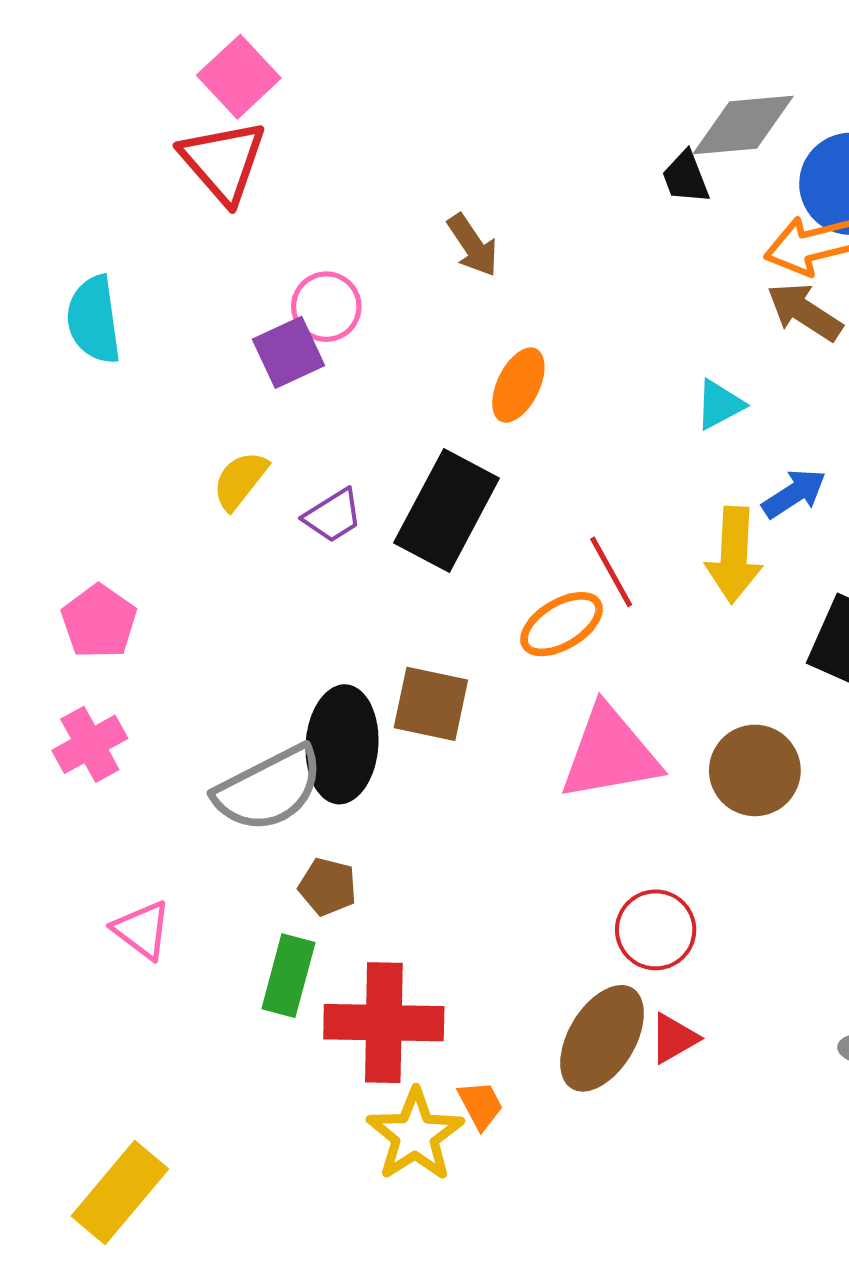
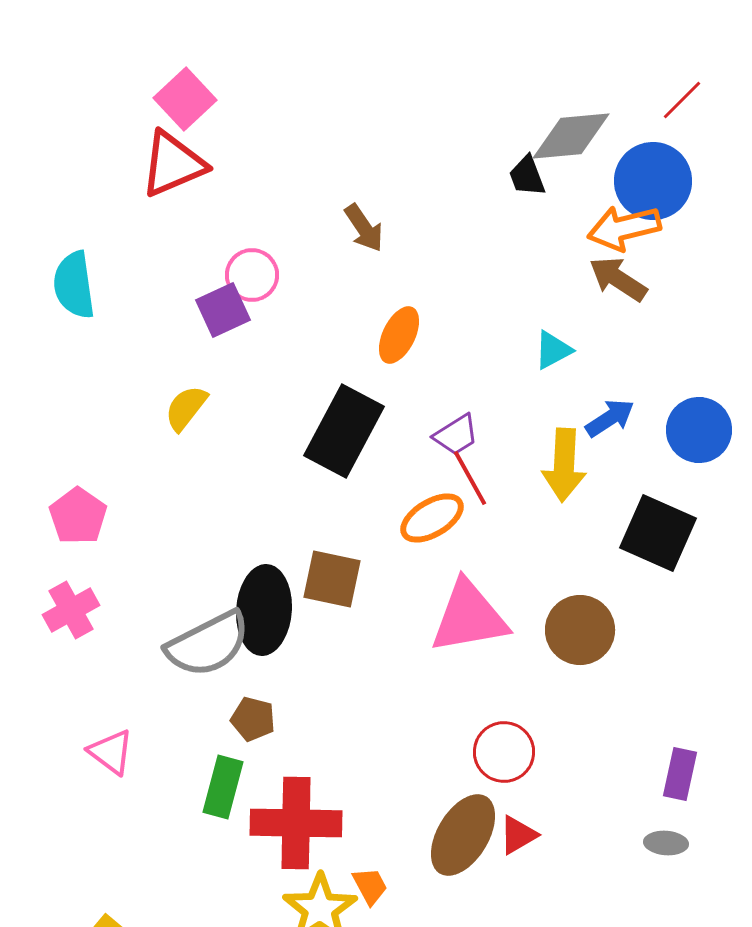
red triangle: (223, 162) -> (173, 164), turned 48
purple trapezoid: (333, 516) -> (456, 435), moved

